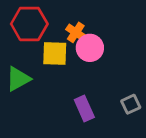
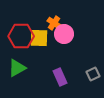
red hexagon: (29, 24) -> (21, 36), moved
green triangle: (18, 79) -> (17, 68), moved

